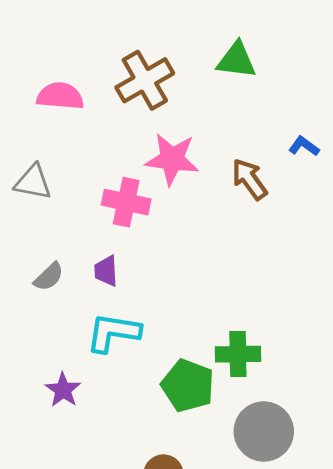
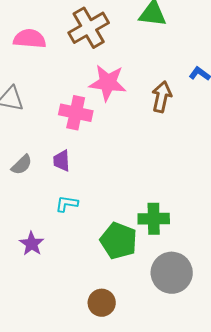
brown arrow: (249, 179) -> (162, 97), turned 48
cyan L-shape: (113, 333) -> (67, 204), size x0.6

